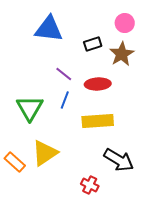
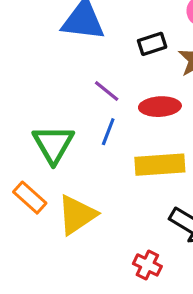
orange rectangle: (15, 162) -> (30, 198), moved

